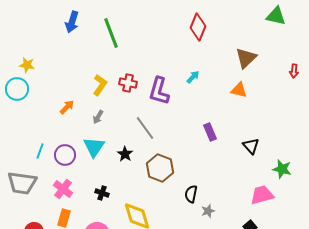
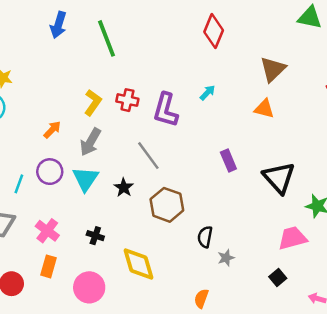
gray arrow: (98, 117) -> (90, 142), size x1.6
black triangle: (251, 146) -> (279, 178), size x1.6
purple circle: (65, 155) -> (50, 172), moved

